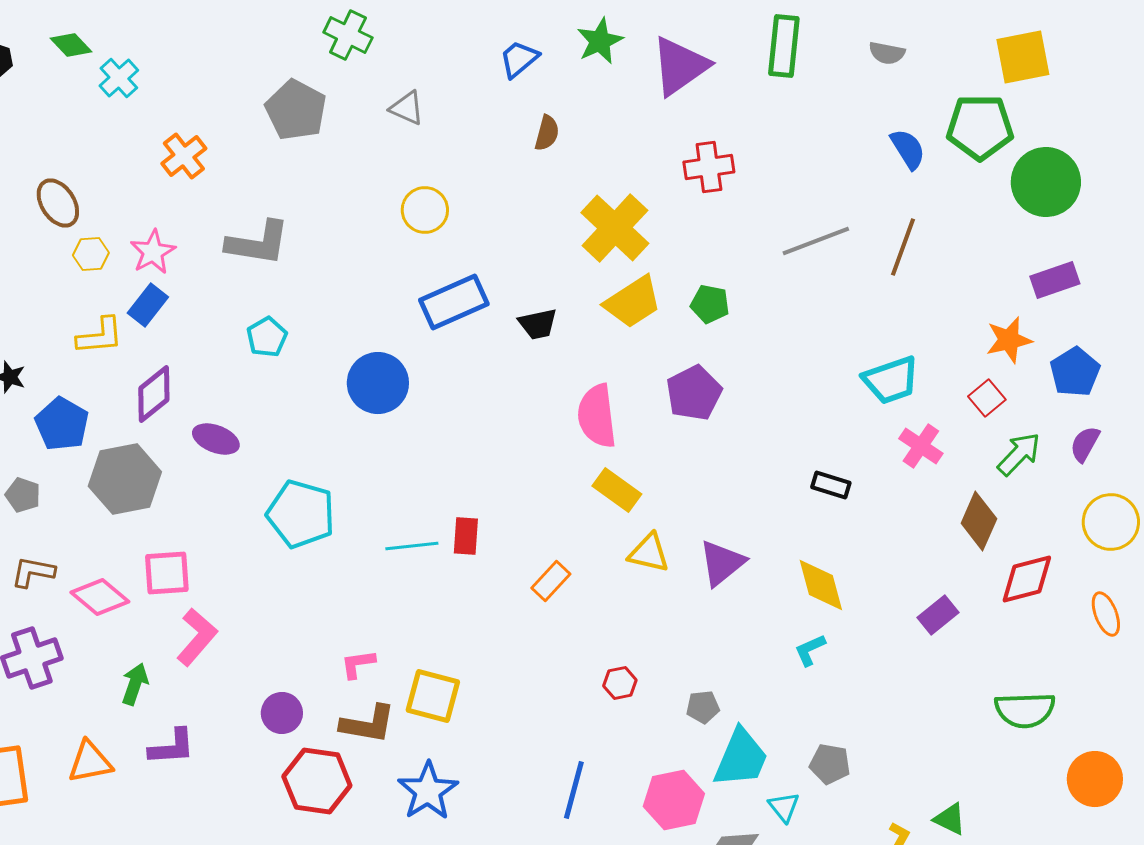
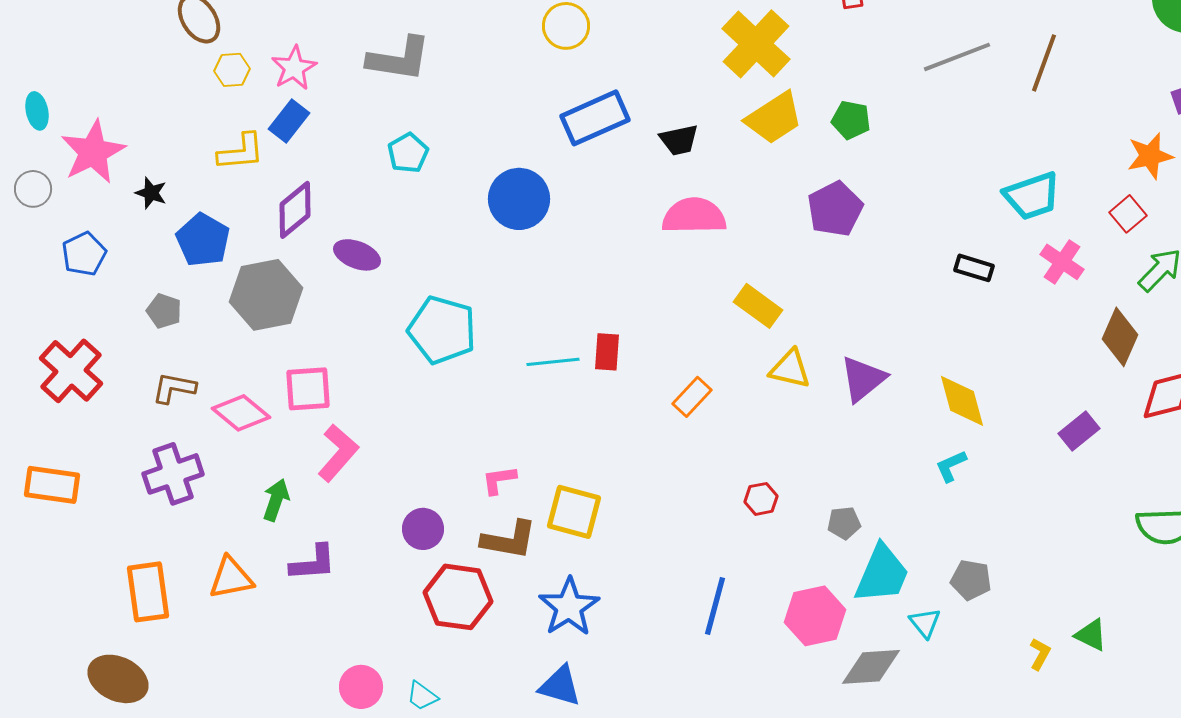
pink semicircle: (597, 416) -> (694, 216), moved, turned 96
black rectangle: (831, 485) -> (974, 268), moved

